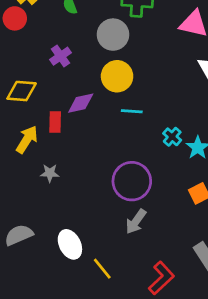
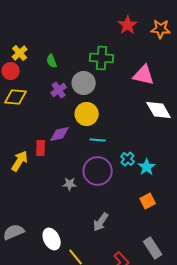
purple cross: (61, 56) -> (59, 90), moved
yellow diamond: (22, 91) -> (16, 97), moved
gray star: (50, 173) -> (70, 184), moved
purple circle: (132, 181) -> (98, 171), moved

